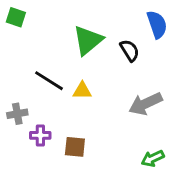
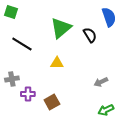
black line: (49, 81) -> (22, 44), moved
gray arrow: (146, 104) -> (101, 82), moved, size x0.6
brown square: (75, 147) -> (52, 102), turned -35

